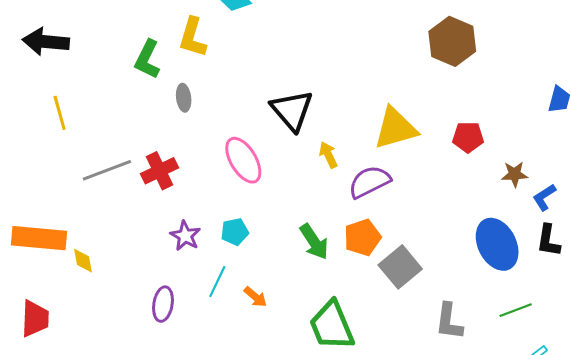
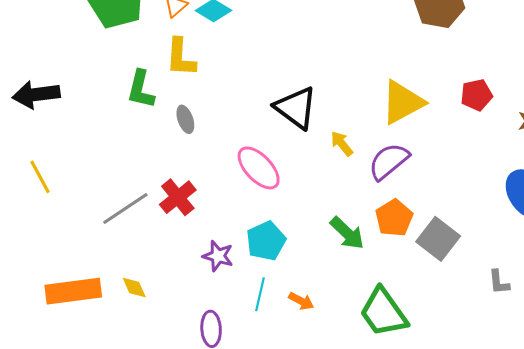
yellow line: (60, 113) -> (40, 177), moved
cyan pentagon: (235, 232) -> (266, 241), size x1.4
yellow diamond: (83, 261) -> (134, 287), moved
gray L-shape: (449, 322) -> (499, 282), size x0.7

